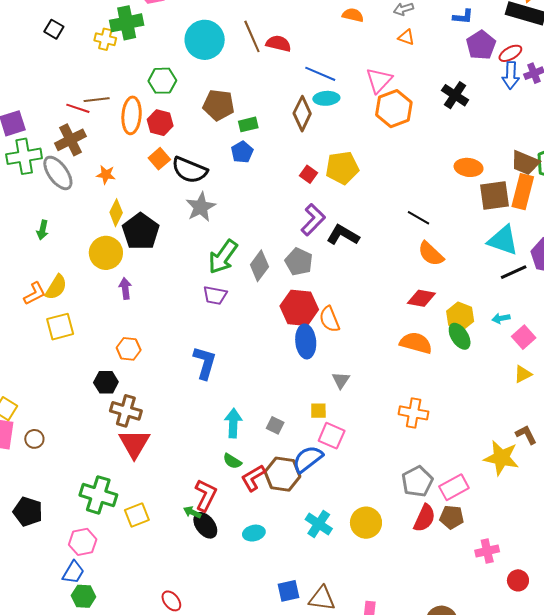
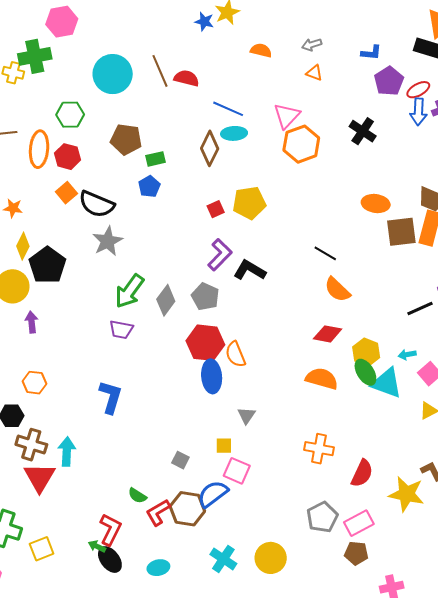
red square: (309, 174) -> (216, 209), turned 30
cyan triangle: (503, 240) -> (387, 383), moved
cyan arrow: (233, 423) -> (67, 452), moved
red semicircle: (425, 518) -> (362, 473), moved

